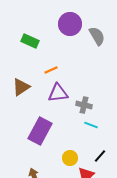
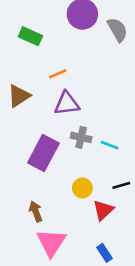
gray cross: (84, 105) -> (81, 137), moved
black line: (100, 156) -> (121, 185), turned 32

